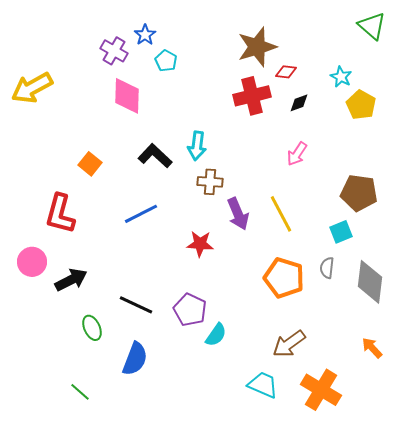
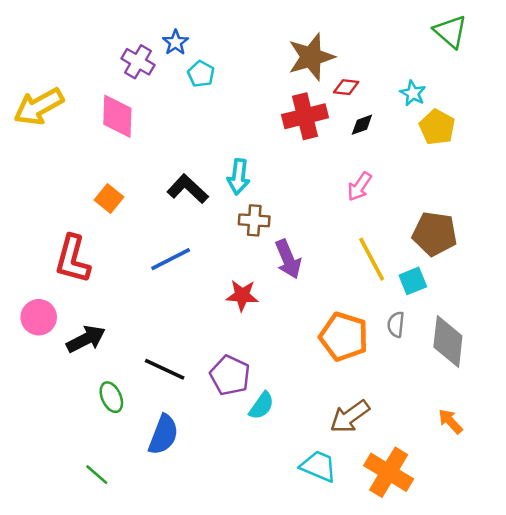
pink diamond: (127, 96) -> (117, 116), moved
yellow line: (281, 214) -> (372, 259), moved

